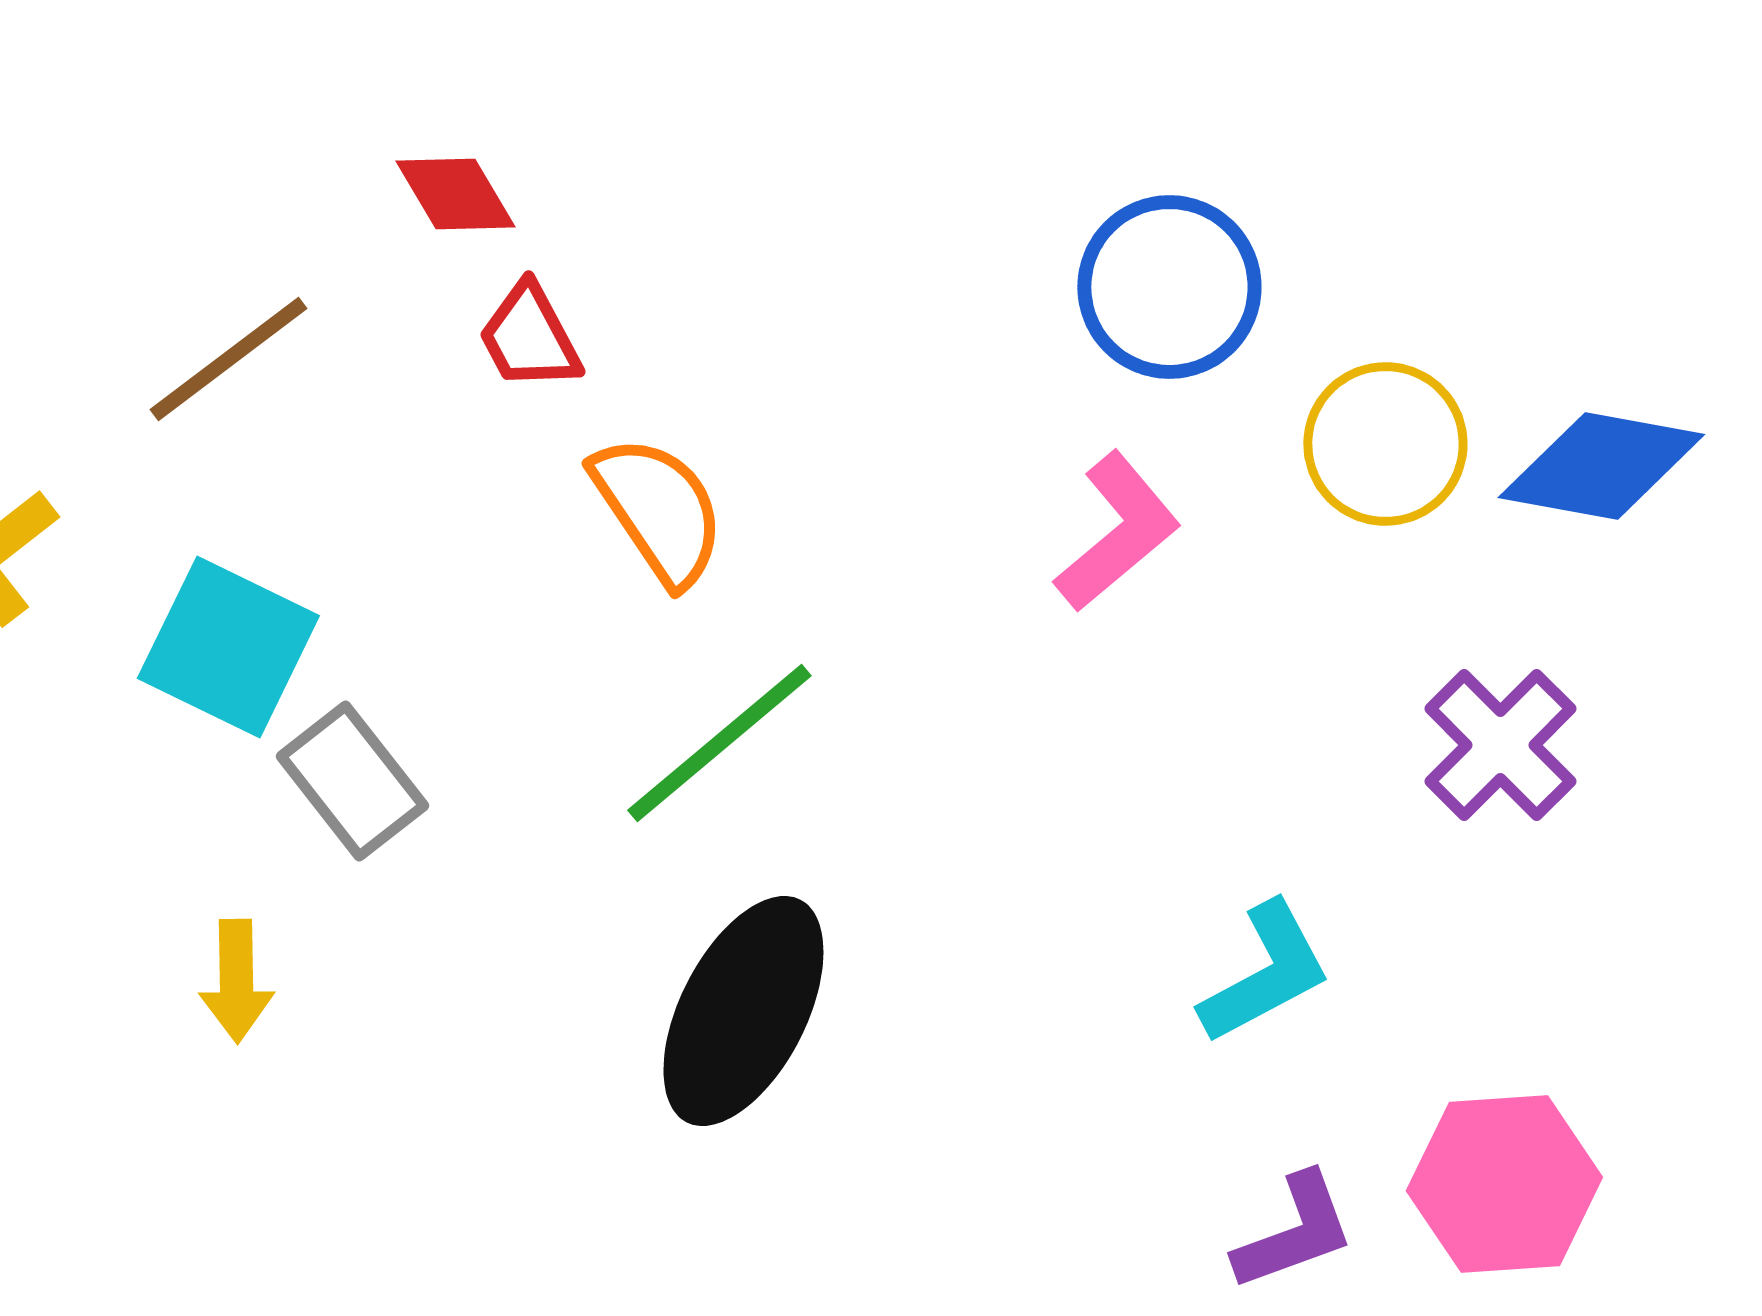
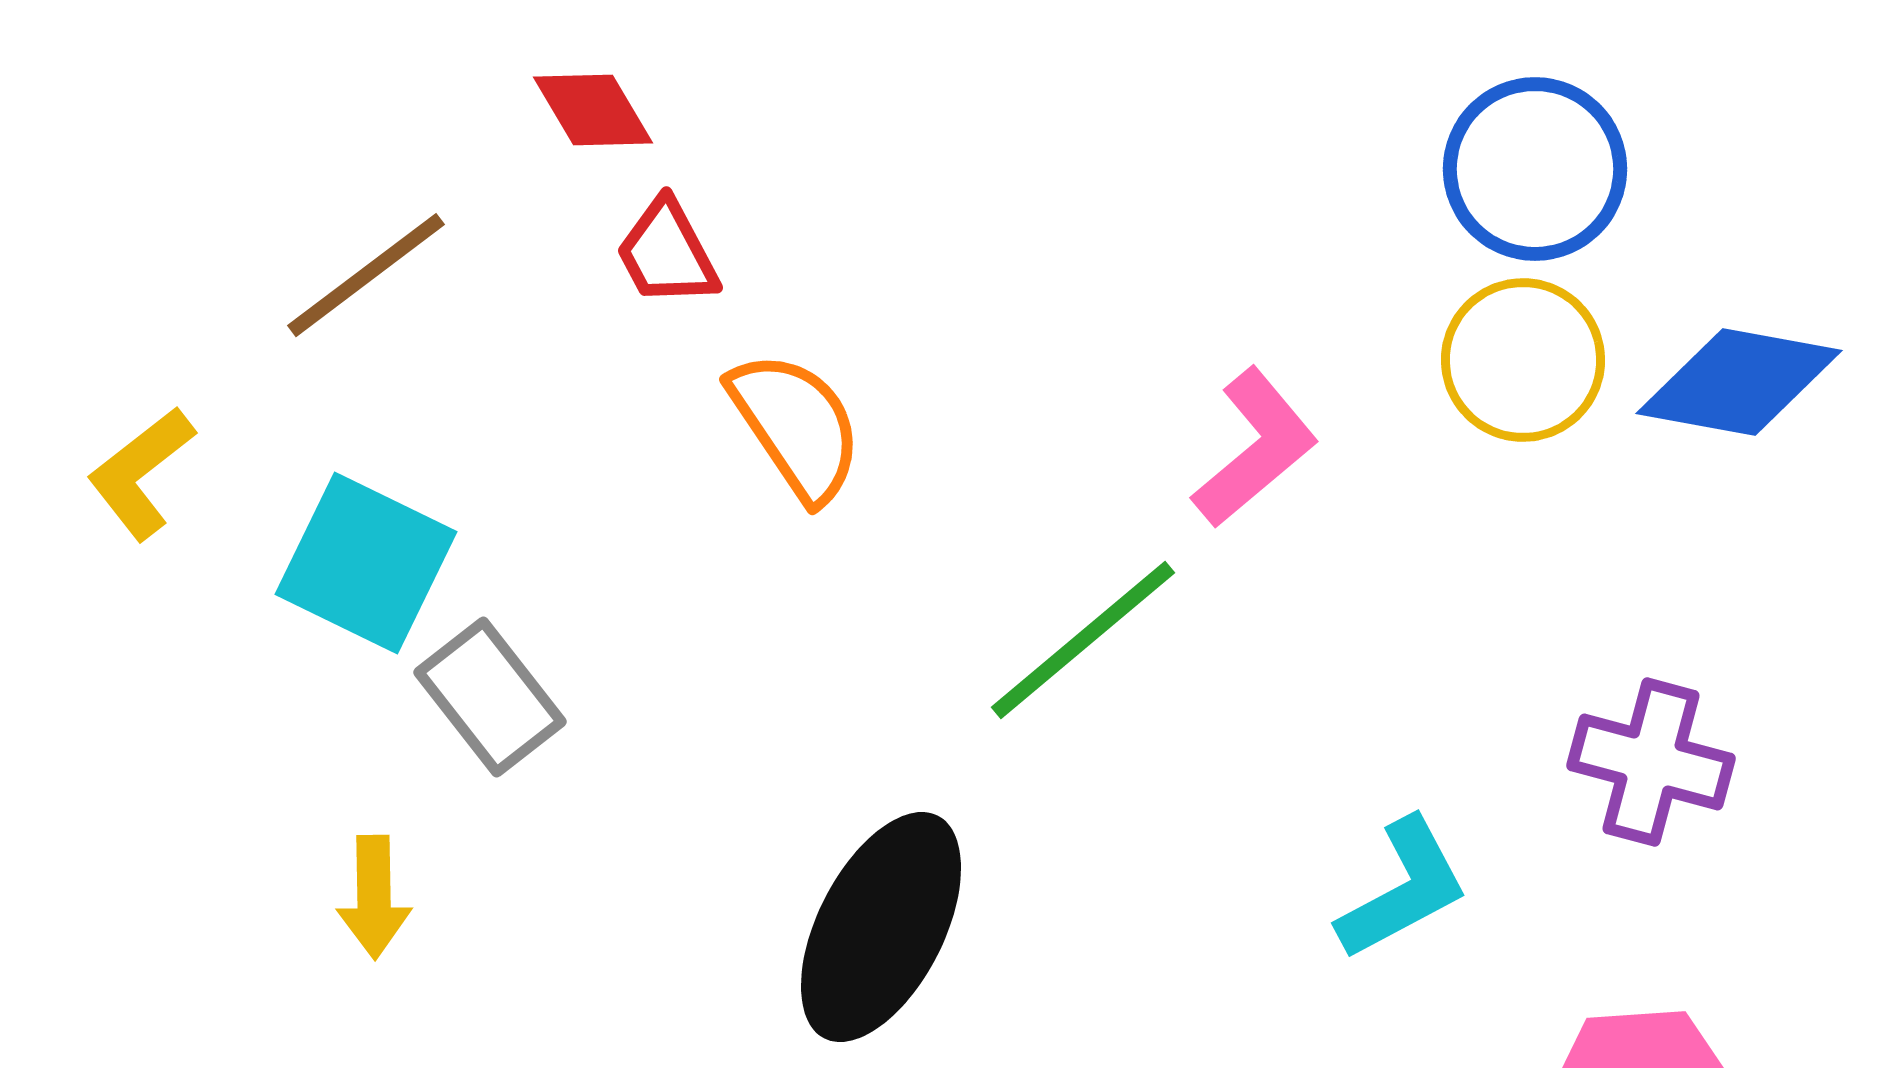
blue circle: (1169, 287) -> (1535, 169), moved
green line: (719, 743) -> (1083, 640), moved
purple cross: (1500, 745) -> (1651, 762), moved, turned -30

